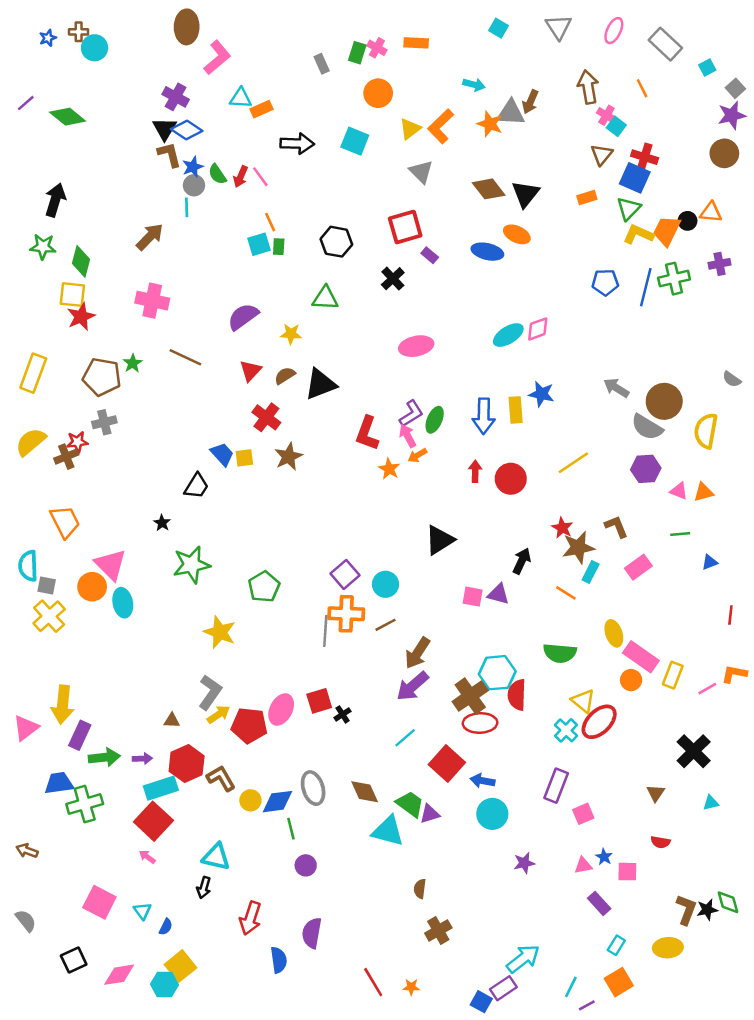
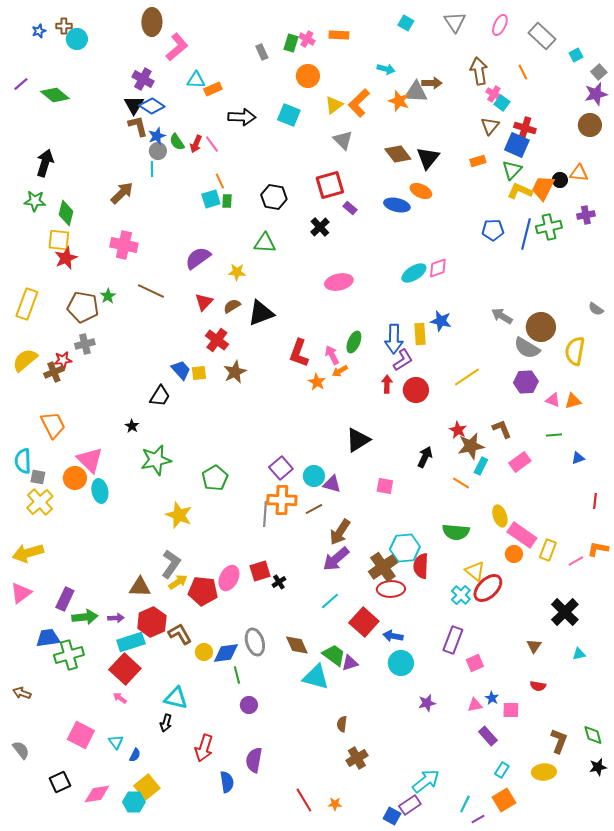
brown arrow: (530, 102) -> (432, 83), turned -114
purple L-shape: (411, 414) -> (403, 360), moved
purple triangle: (498, 594) -> (332, 484), moved
yellow arrow: (63, 705) -> (28, 553), moved, turned 68
brown triangle: (172, 721) -> (140, 587), size x1.6
black star: (707, 910) -> (598, 767), moved

